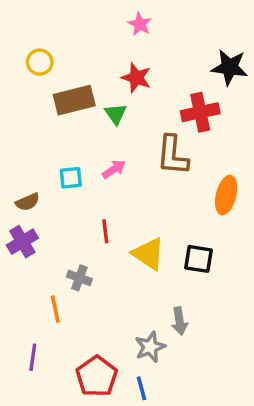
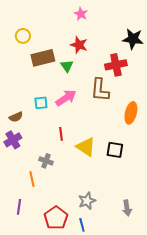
pink arrow: (114, 169) -> (66, 98), size x1.5
gray arrow: (180, 321) -> (127, 208), moved

